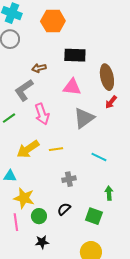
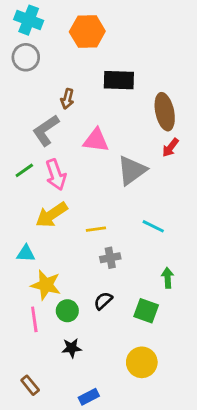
brown arrow: (39, 68) -> (67, 99), turned -64
pink triangle: (72, 87) -> (96, 140), moved
pink arrow: (42, 114) -> (56, 175), moved
yellow line: (56, 149) -> (96, 229), moved

